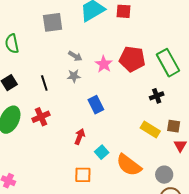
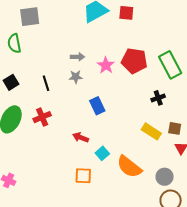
gray square: (53, 22) -> (30, 17), moved
gray arrow: (75, 56) -> (77, 57), turned -32
red arrow: (80, 137) -> (81, 137), turned -91

